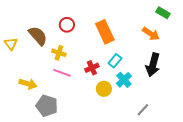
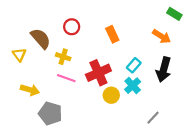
orange rectangle: (105, 32) -> (112, 34), size x0.7
yellow triangle: (11, 44) -> (19, 55), moved
cyan rectangle: (115, 61) -> (134, 65), moved
red cross: (92, 68) -> (98, 73), size x1.6

